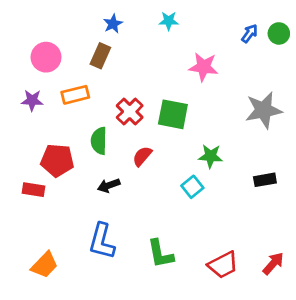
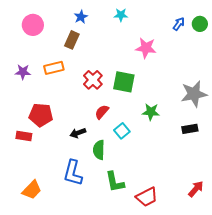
pink circle: (46, 57) -> (33, 25), moved
gray star: (264, 110) -> (194, 94), moved
green semicircle: (99, 141) -> (99, 150), moved
cyan square: (192, 187) -> (122, 131), moved
red trapezoid: (223, 265) -> (147, 197), moved

